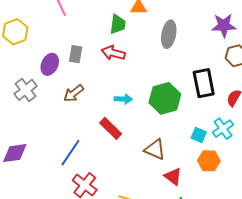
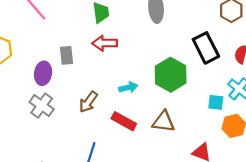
gray cross: (26, 90) -> (42, 106), moved
brown arrow: (74, 93) -> (88, 102), moved
brown triangle: (155, 149) -> (164, 122), moved

